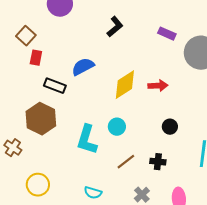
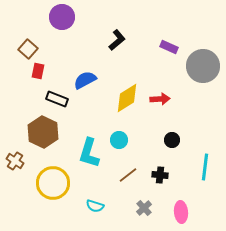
yellow circle: (38, 185) -> (53, 183), moved, size x1.4

